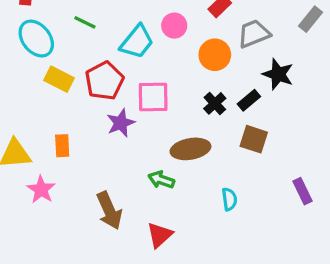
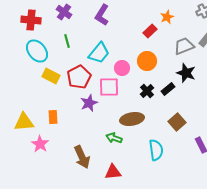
green line: (85, 22) -> (67, 41), turned 48
pink circle: (174, 26) -> (122, 68), moved
gray trapezoid: (254, 34) -> (184, 46), moved
brown square: (254, 139) -> (177, 122), moved, turned 30
cyan semicircle: (229, 199) -> (156, 150), size x1.5
red triangle: (160, 235) -> (113, 172), turned 36

